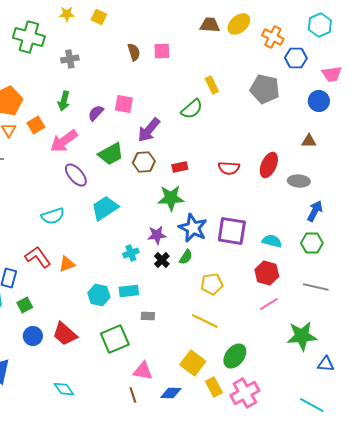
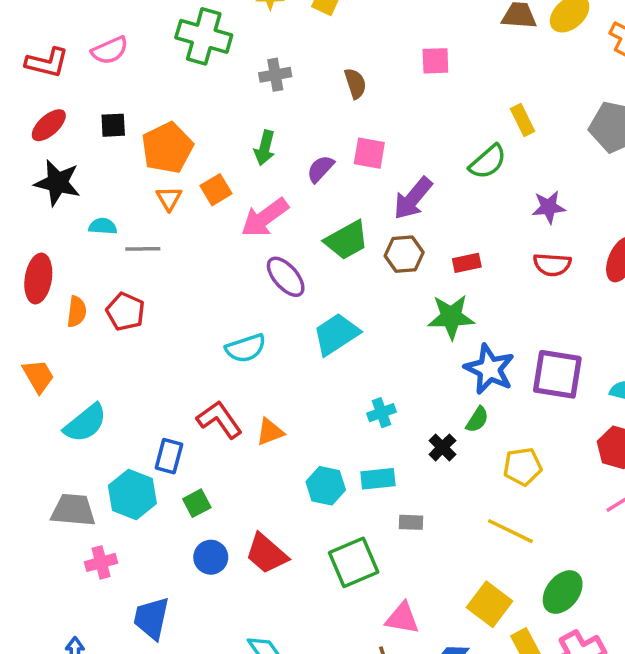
brown semicircle: (134, 52) -> (355, 83), moved
purple star: (157, 235) -> (549, 207), moved
black cross: (162, 260) -> (442, 447), moved

